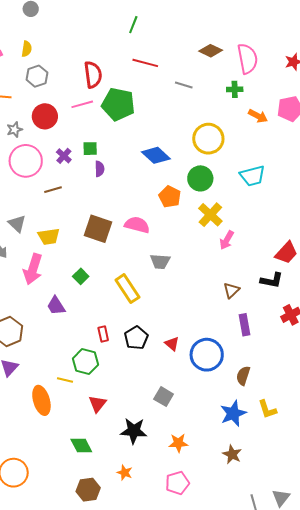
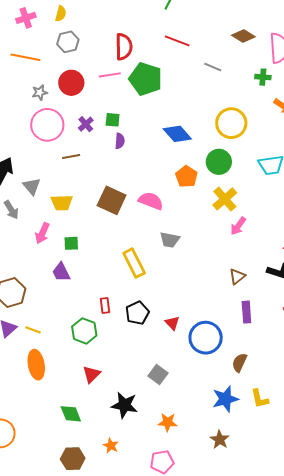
pink arrow: (33, 269) -> (42, 233), size x0.7
green square: (81, 276) -> (71, 243), moved, turned 35
yellow line: (65, 380) -> (33, 330), moved

